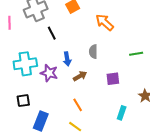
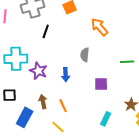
black line: (52, 33) -> (46, 31), turned 40
blue arrow: (67, 59) -> (66, 75), moved
brown arrow: (80, 76) -> (43, 102), moved, turned -80

